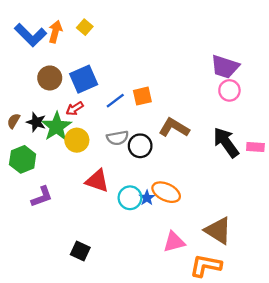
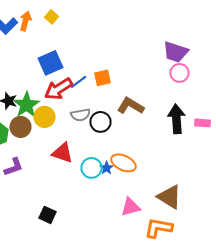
brown circle: (50, 78) -> (20, 127), moved
red arrow: (75, 108) -> (58, 89), moved, size x1.8
black arrow: (226, 142) -> (176, 119), turned 32

